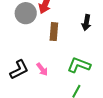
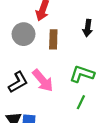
gray circle: (26, 13) -> (24, 34), moved
pink arrow: (42, 69) -> (43, 81), size x1.6

